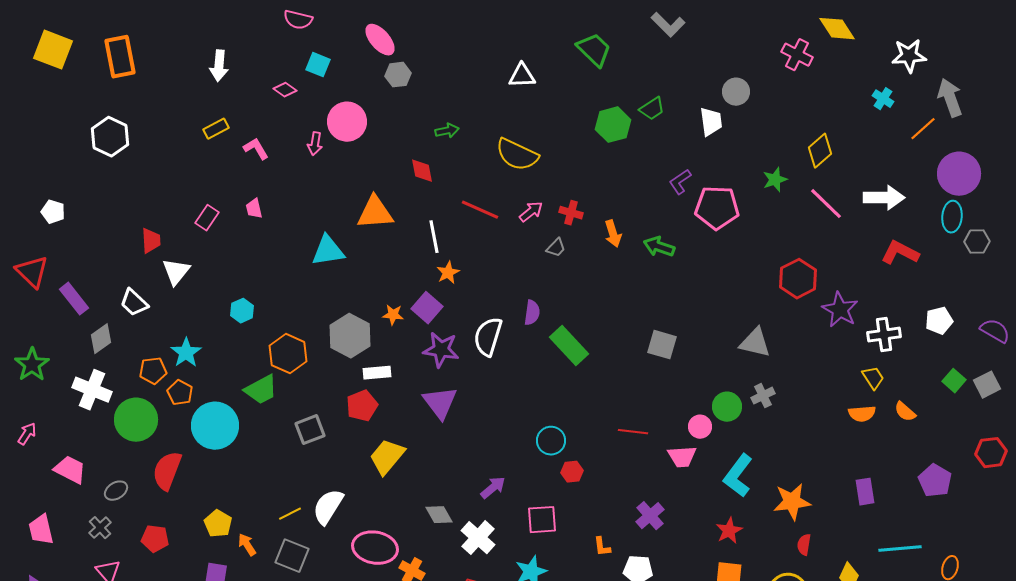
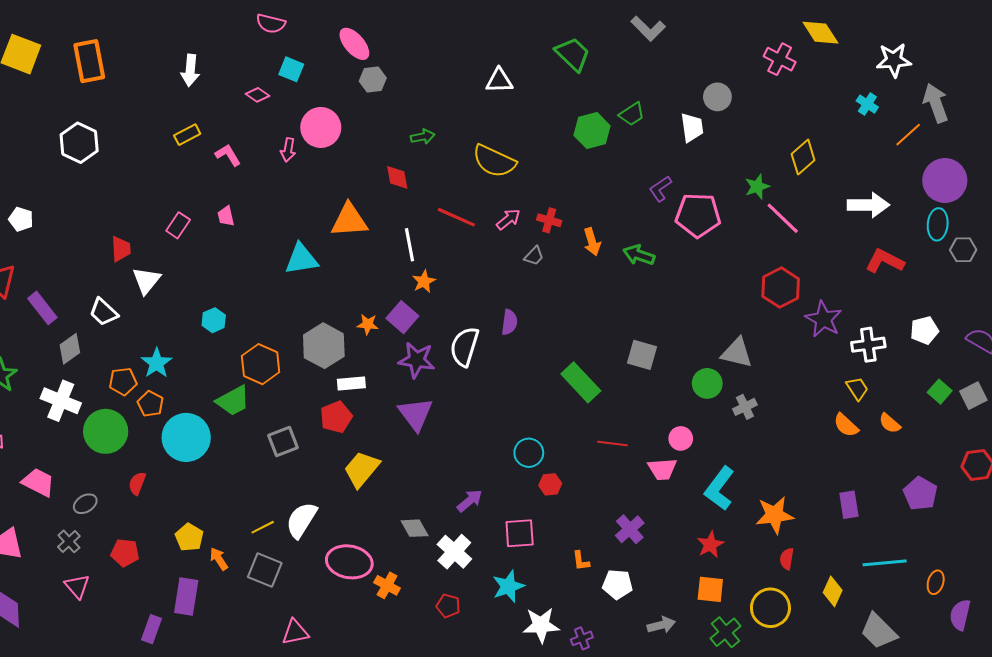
pink line: (826, 204) -> (783, 218), moved
green rectangle: (569, 346) -> (581, 382), moved
green circle: (727, 407) -> (707, 383), moved
orange semicircle: (862, 414) -> (846, 425), turned 48
red semicircle: (167, 471) -> (137, 483), size x0.6

